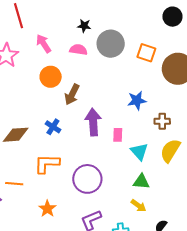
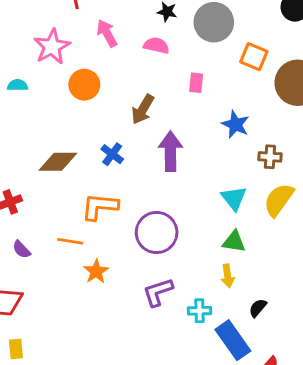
gray circle: (111, 44) -> (214, 22), moved
orange circle: (51, 77) -> (84, 85), moved
blue star: (137, 100) -> (235, 124), turned 30
pink rectangle: (118, 135) -> (196, 83), moved
orange line: (14, 184) -> (70, 241), moved
yellow arrow: (139, 206) -> (228, 276), turned 42

